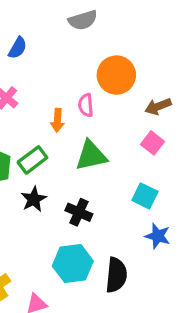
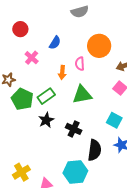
blue semicircle: (18, 48) -> (55, 43), moved
cyan hexagon: (73, 263) -> (75, 172), moved
black semicircle: (116, 275) -> (94, 150), moved

